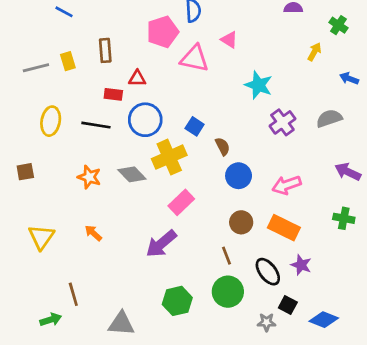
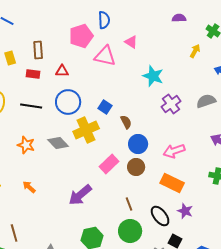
red rectangle: (113, 94) -> (33, 74), moved
pink rectangle: (181, 202) -> (109, 164), moved
brown circle: (241, 222) -> (136, 167), moved

